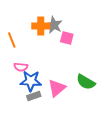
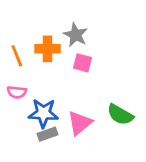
orange cross: (41, 26) -> (48, 49), moved
pink square: (67, 38) -> (82, 63), moved
pink semicircle: (21, 67) -> (17, 92), moved

